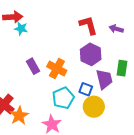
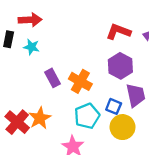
red L-shape: (88, 25) -> (118, 32), turned -55
cyan star: (21, 28) -> (31, 47), moved
orange star: (19, 116) -> (40, 118), moved

